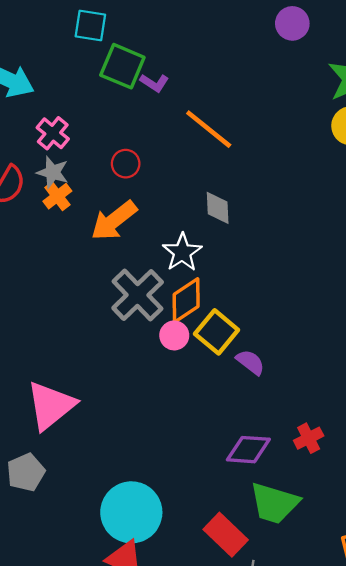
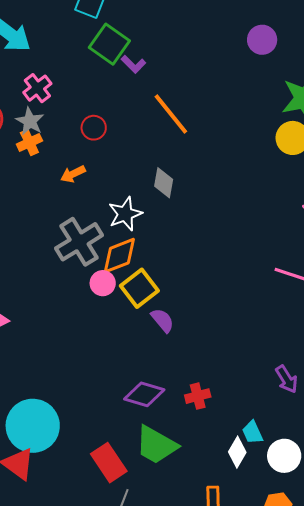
orange arrow: (114, 221) -> (73, 174), size x0.6

